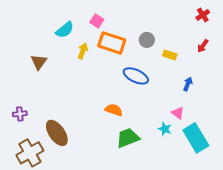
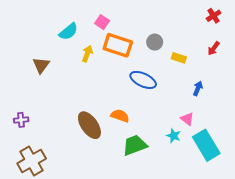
brown ellipse: (57, 133) -> (89, 125), moved

